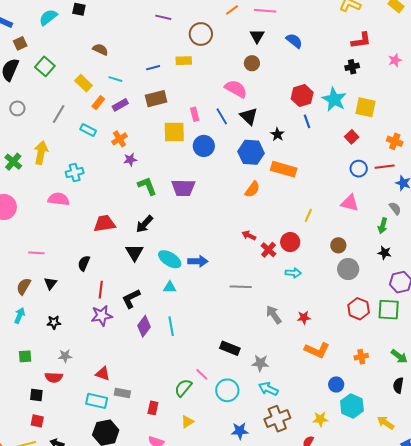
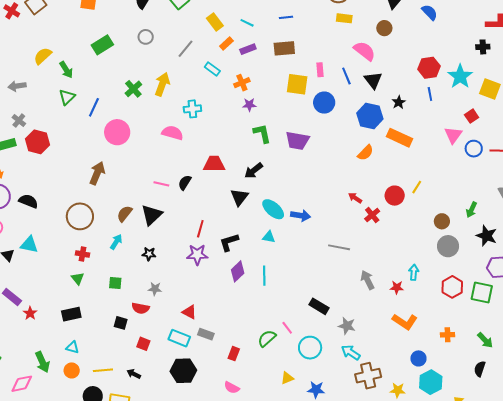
yellow rectangle: (184, 61) -> (344, 18), moved
pink triangle: (350, 203) -> (453, 135), moved, turned 42
green arrow: (383, 226) -> (471, 210), moved
red circle: (290, 242) -> (395, 196), moved
pink line: (36, 253) -> (161, 184), moved
black star: (385, 253) -> (487, 236), size x1.5
black semicircle: (84, 263) -> (185, 183), moved
cyan arrow: (293, 273) -> (414, 272), moved, turned -98
black triangle: (50, 283) -> (152, 215), size x1.6
brown cross: (277, 419) -> (368, 376), moved
red square: (37, 421) -> (143, 344), moved
yellow triangle: (187, 422) -> (287, 378), moved

